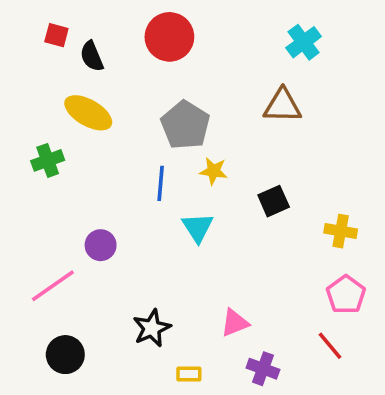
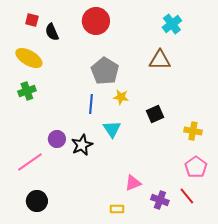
yellow ellipse: (88, 113) -> (29, 58), moved
black star: (152, 328) -> (82, 145), moved
purple cross: (263, 369) -> (160, 200), moved
yellow rectangle: (189, 374) -> (117, 209), moved

